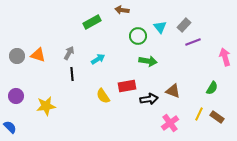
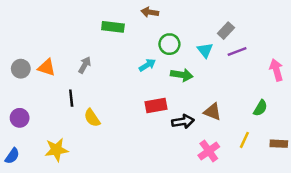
green rectangle: (92, 22) -> (113, 27), turned 36
cyan triangle: (160, 27) -> (205, 50), moved
cyan arrow: (98, 59) -> (147, 65), moved
black line: (72, 74) -> (71, 98), moved
yellow semicircle: (103, 96) -> (92, 118), moved
yellow star: (46, 106) -> (56, 150), moved
brown rectangle: (217, 117) -> (279, 144), moved, turned -32
blue semicircle: (10, 127) -> (12, 156), turned 80

